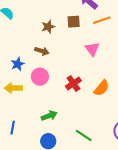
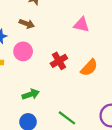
pink triangle: (92, 49) -> (81, 25), turned -42

